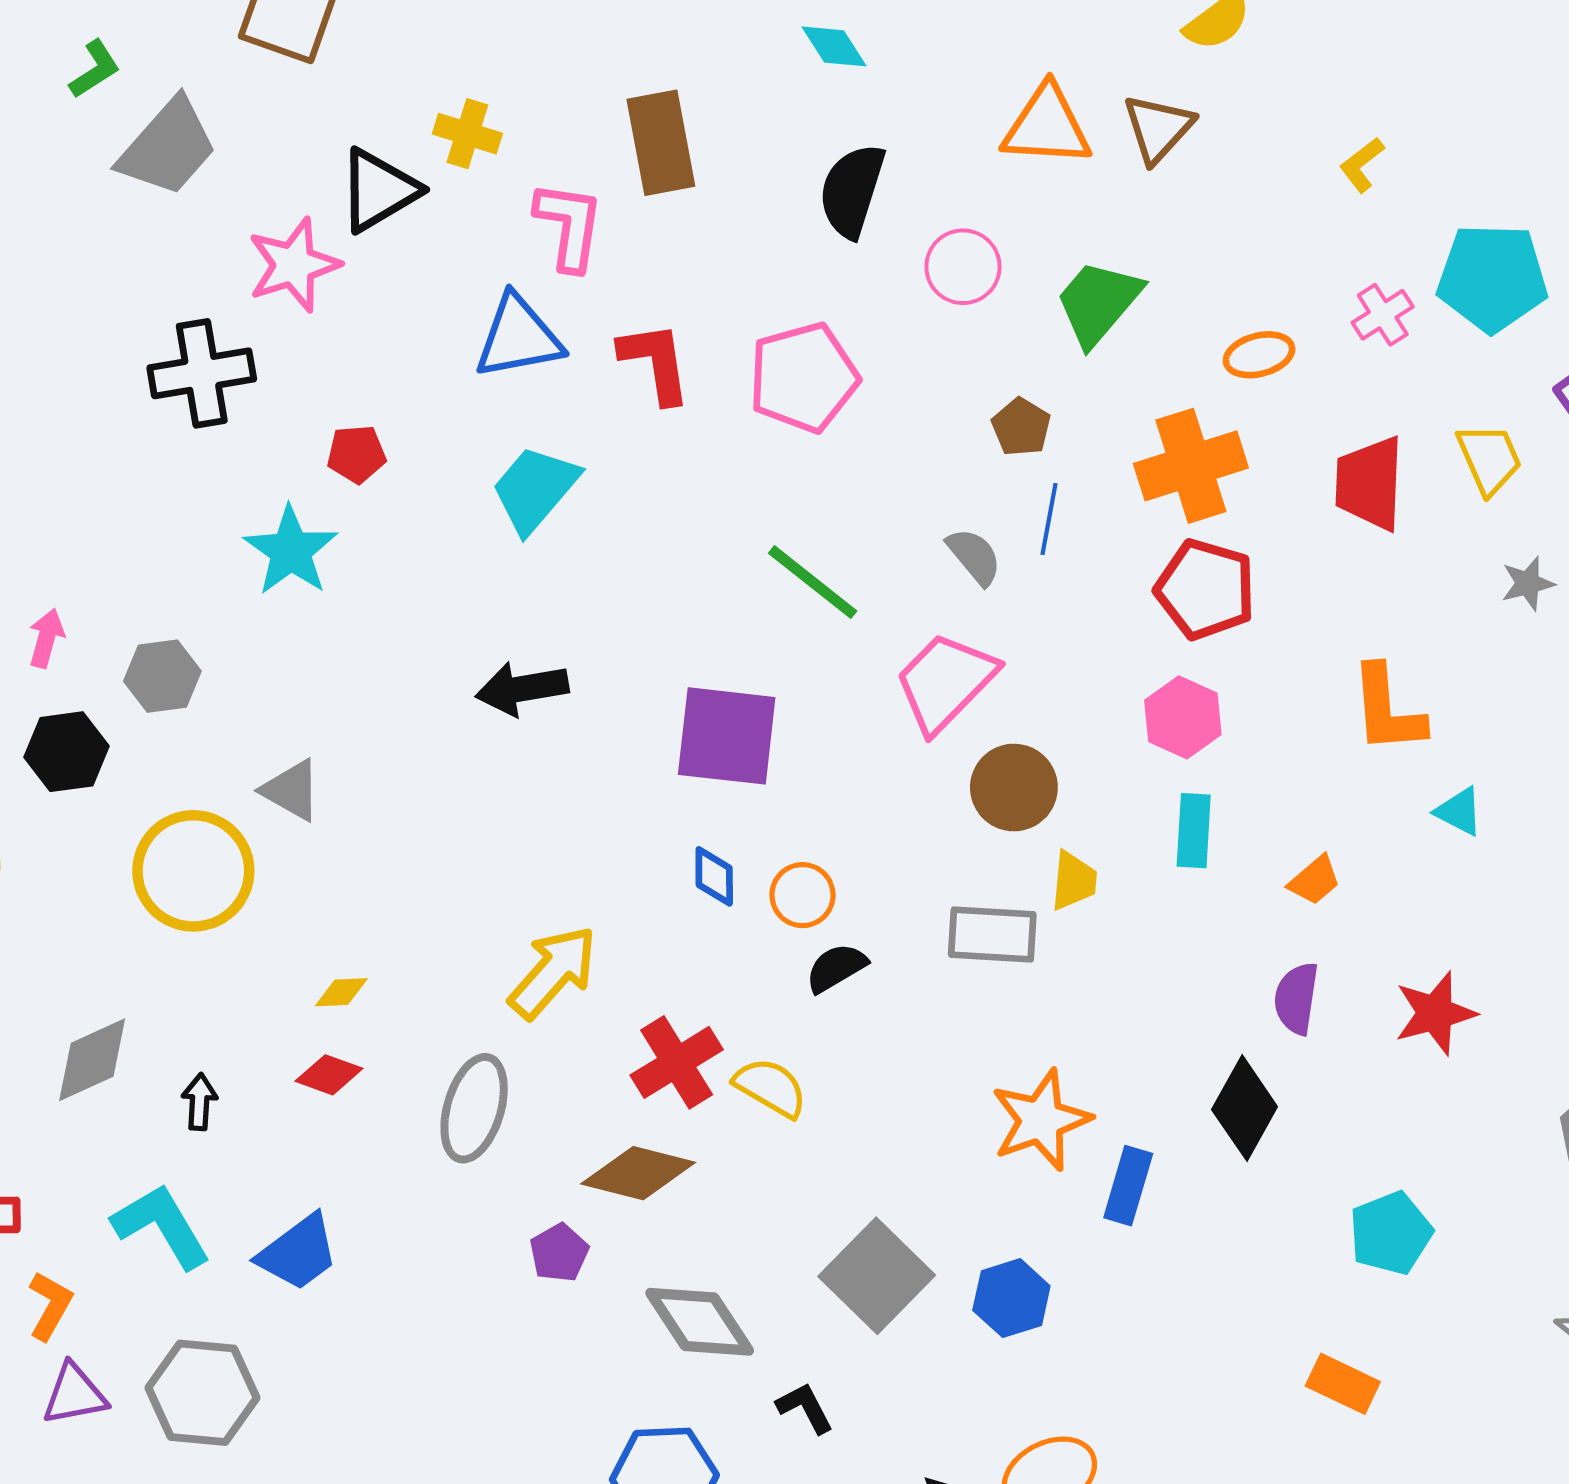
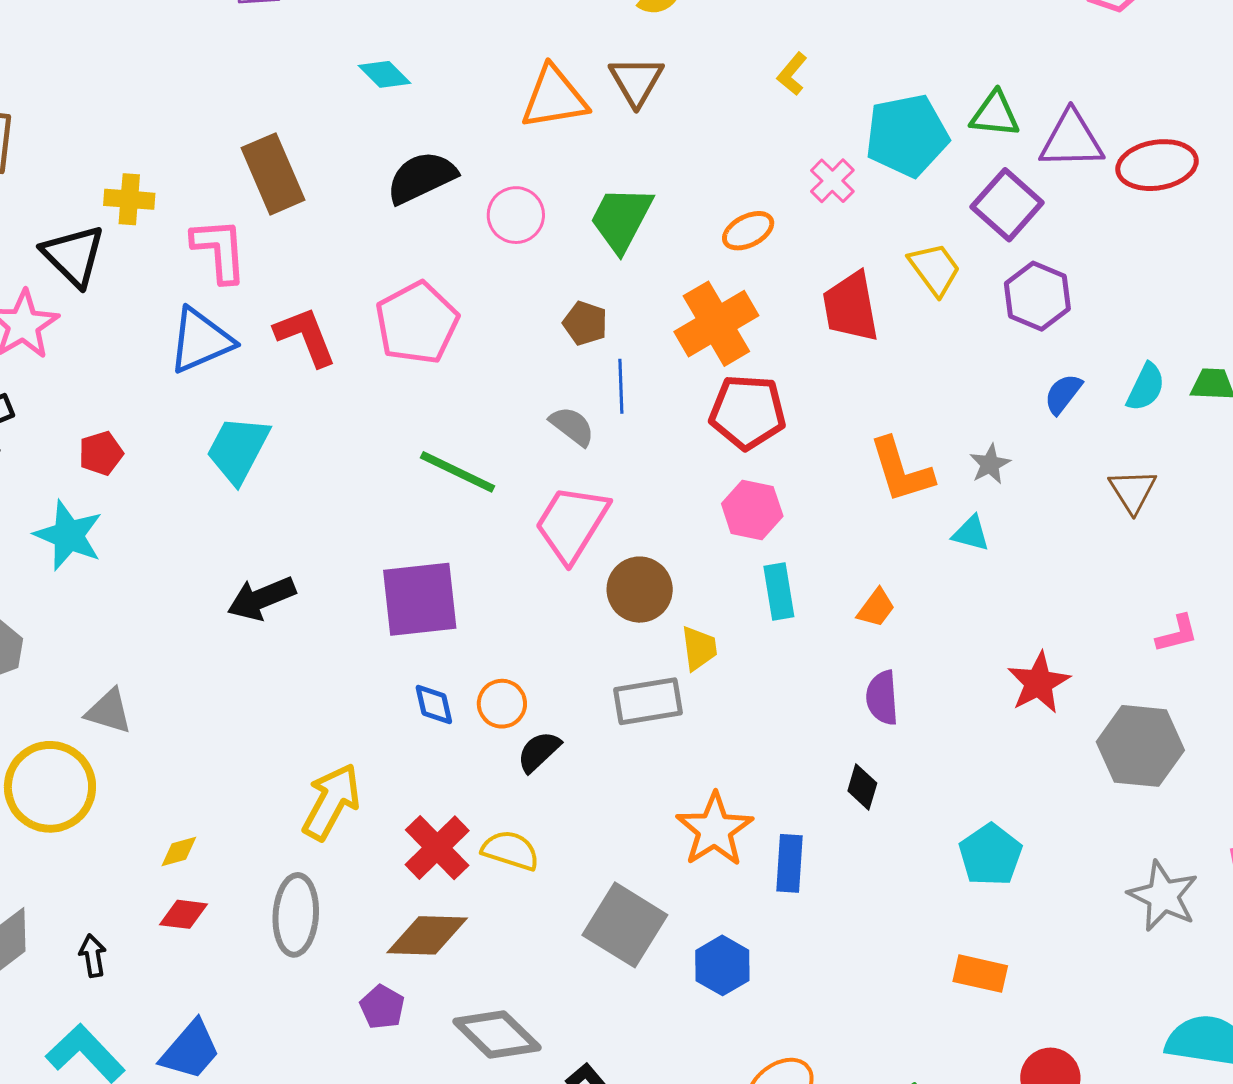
black triangle: (379, 190) -> (73, 256), turned -32
black semicircle: (852, 191) -> (422, 177), turned 60
gray star: (1528, 583) -> (990, 464), moved
red star: (1435, 1013) -> (1039, 683), moved
black diamond: (1245, 1108) -> (862, 787), size x0.6
gray square: (877, 1276) -> (625, 925), moved

